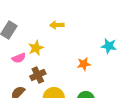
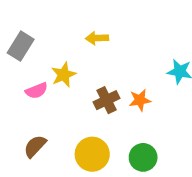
brown cross: (38, 75) -> (107, 100), moved

